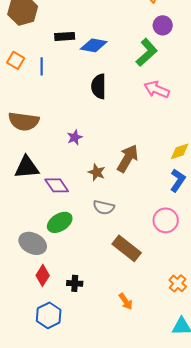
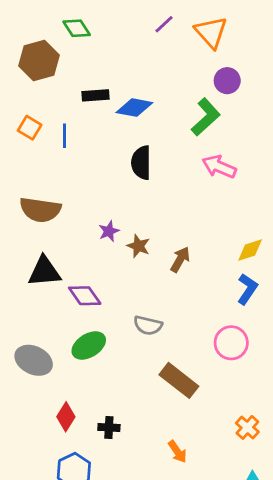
brown arrow: (128, 158) -> (180, 259), size x0.7
brown star: (97, 172) -> (138, 246), moved
gray ellipse: (33, 243) -> (34, 360), moved

